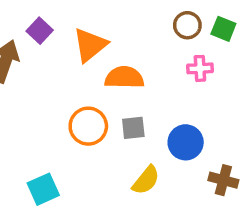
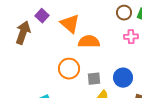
orange triangle: (90, 45) -> (70, 24), turned -40
gray square: (133, 128) -> (94, 79), moved

